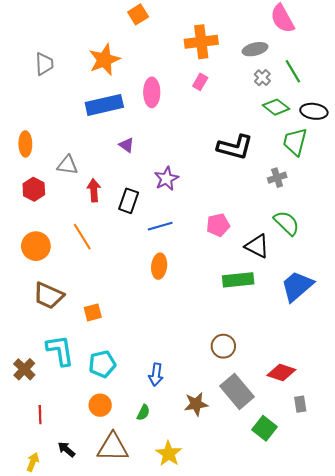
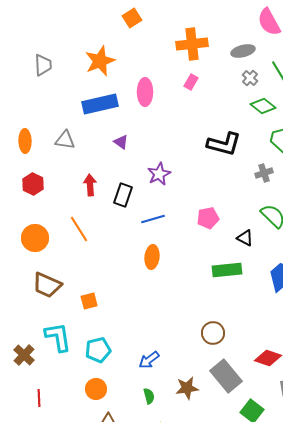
gray triangle: (67, 165) -> (65, 140), moved
black triangle: (257, 246) -> (245, 238), size x0.7
blue arrow: (156, 375) -> (149, 360), turned 45
green semicircle: (143, 413) -> (149, 396), moved, turned -42

